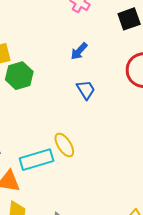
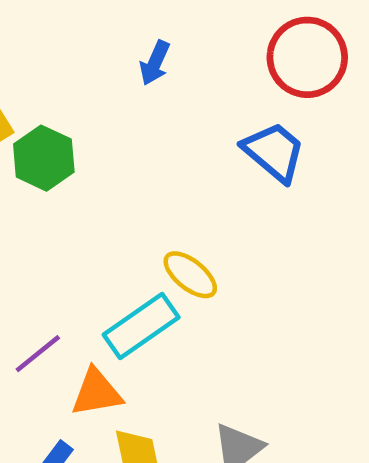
blue trapezoid: (86, 90) -> (274, 152), moved, size x1.4

